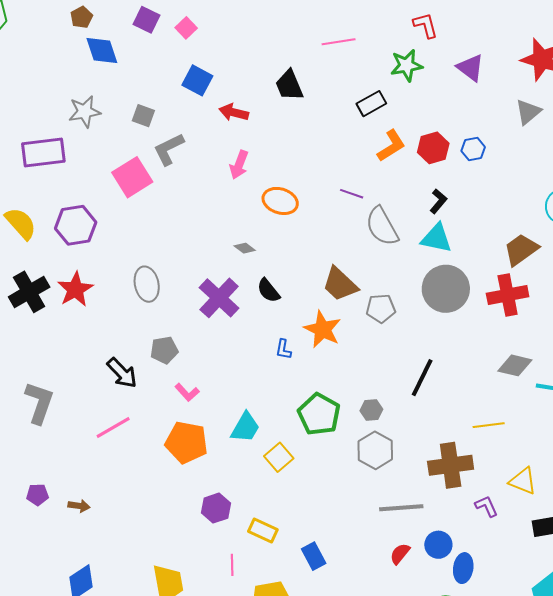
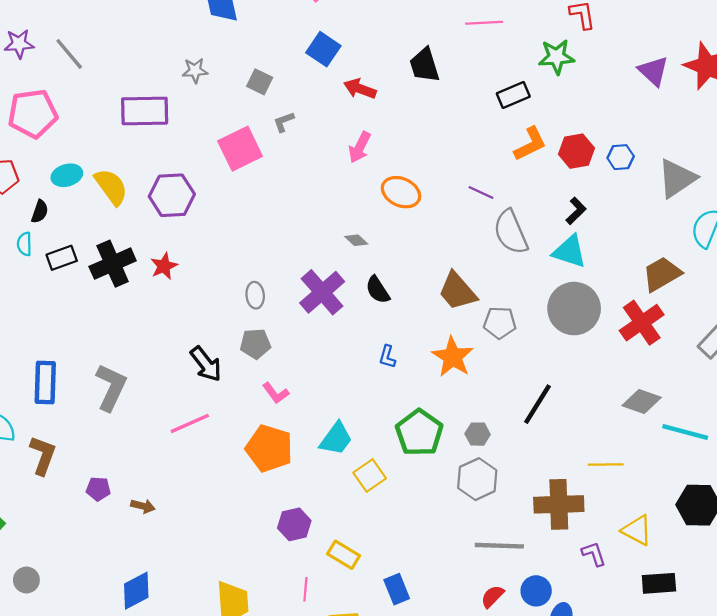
purple triangle: (470, 68) -> (653, 71), moved
gray star: (85, 112) -> (195, 71), size x0.7
gray triangle: (528, 112) -> (677, 178), moved, size x1.4
gray L-shape: (169, 149) -> (284, 122), size x0.6
gray ellipse: (147, 284) -> (255, 295), moved, size x0.7
red star: (75, 289) -> (164, 266), size x0.7
red cross: (508, 295) -> (642, 323), turned -30
orange star: (323, 329) -> (453, 357), moved

